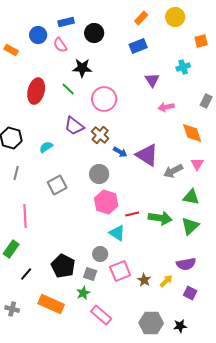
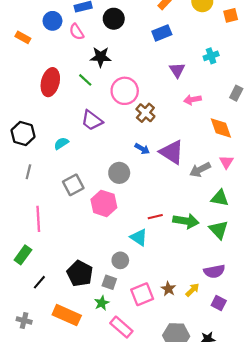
orange square: (201, 41) -> (231, 15), moved
brown cross: (100, 135) -> (145, 113), moved
pink hexagon: (106, 202) -> (104, 203), moved
green triangle: (190, 226) -> (219, 230), turned -30
pink square: (120, 271) -> (142, 294), moved

